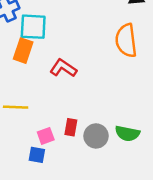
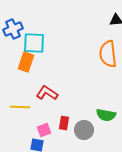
red L-shape: (63, 68) -> (47, 93), moved
green semicircle: (127, 133) -> (106, 115), moved

